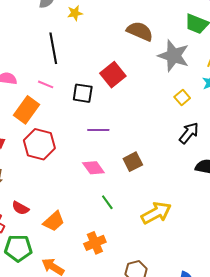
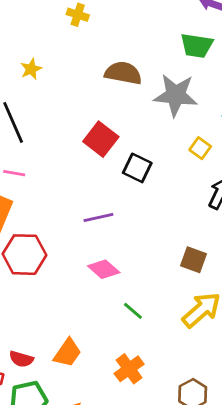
black square: (83, 93) -> (137, 168), moved, turned 30
brown square: (133, 162) -> (194, 260), moved, turned -30
red semicircle: (20, 208) -> (21, 359), moved

